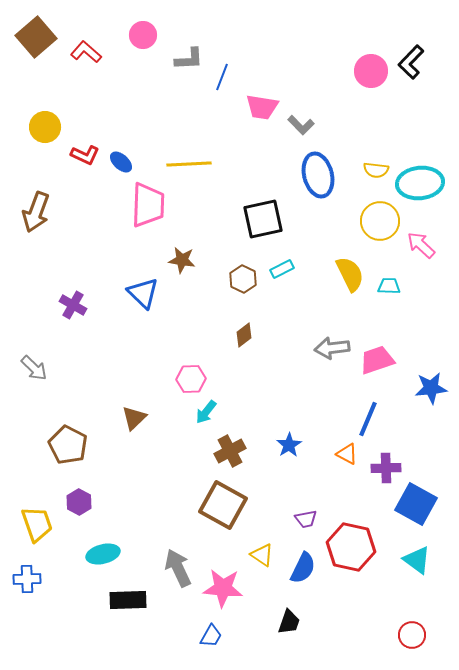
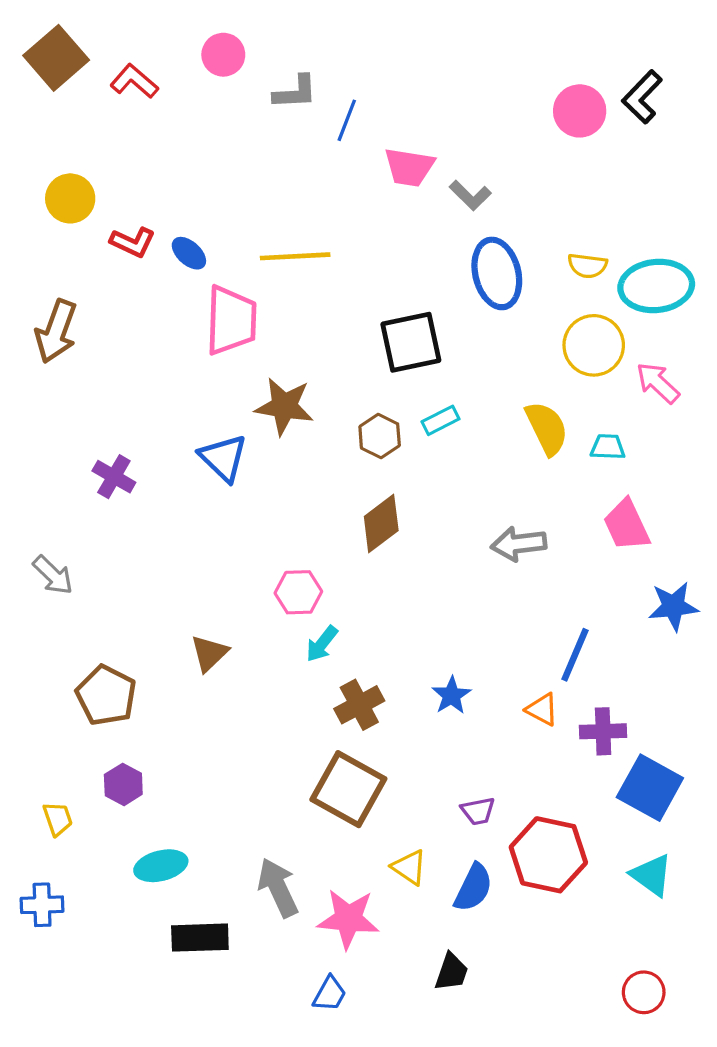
brown star: (182, 260) -> (284, 406), size x1.4
brown diamond: (244, 335) -> (381, 524), size x1.5
pink trapezoid: (377, 360) -> (627, 525), moved, turned -96
yellow trapezoid: (37, 524) -> (58, 819), size x0.6

